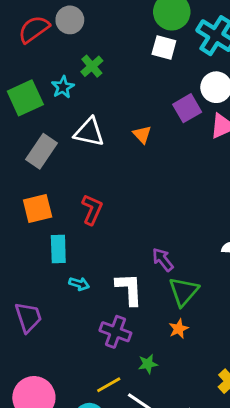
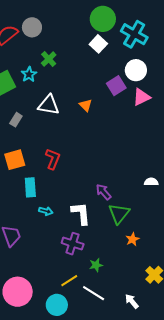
white square: (164, 48) -> (98, 44), turned 30
gray rectangle: (42, 151) -> (16, 120), size x0.6
orange star: (179, 329) -> (132, 239), moved

